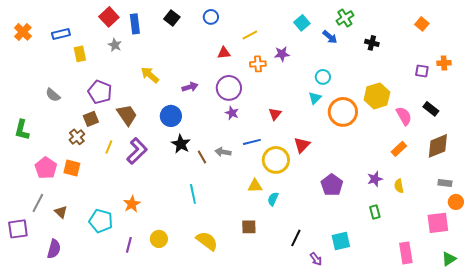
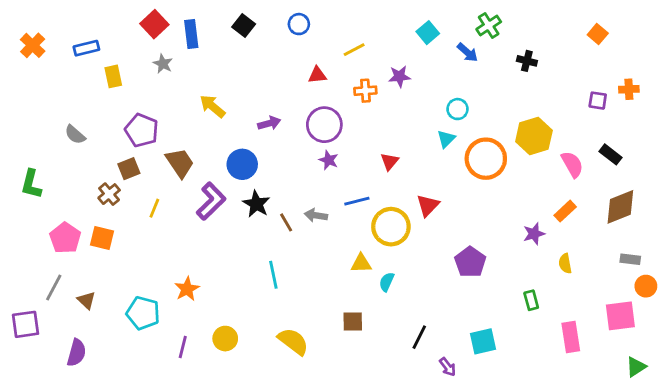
purple L-shape: (137, 151) -> (211, 201), moved
purple star: (375, 179) -> (534, 234), moved
pink rectangle: (406, 253) -> (571, 337), moved

